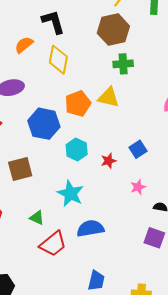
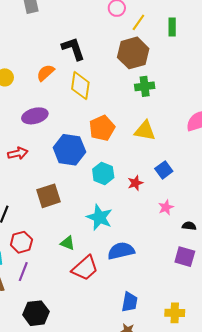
yellow triangle: (109, 97) -> (145, 131), moved

